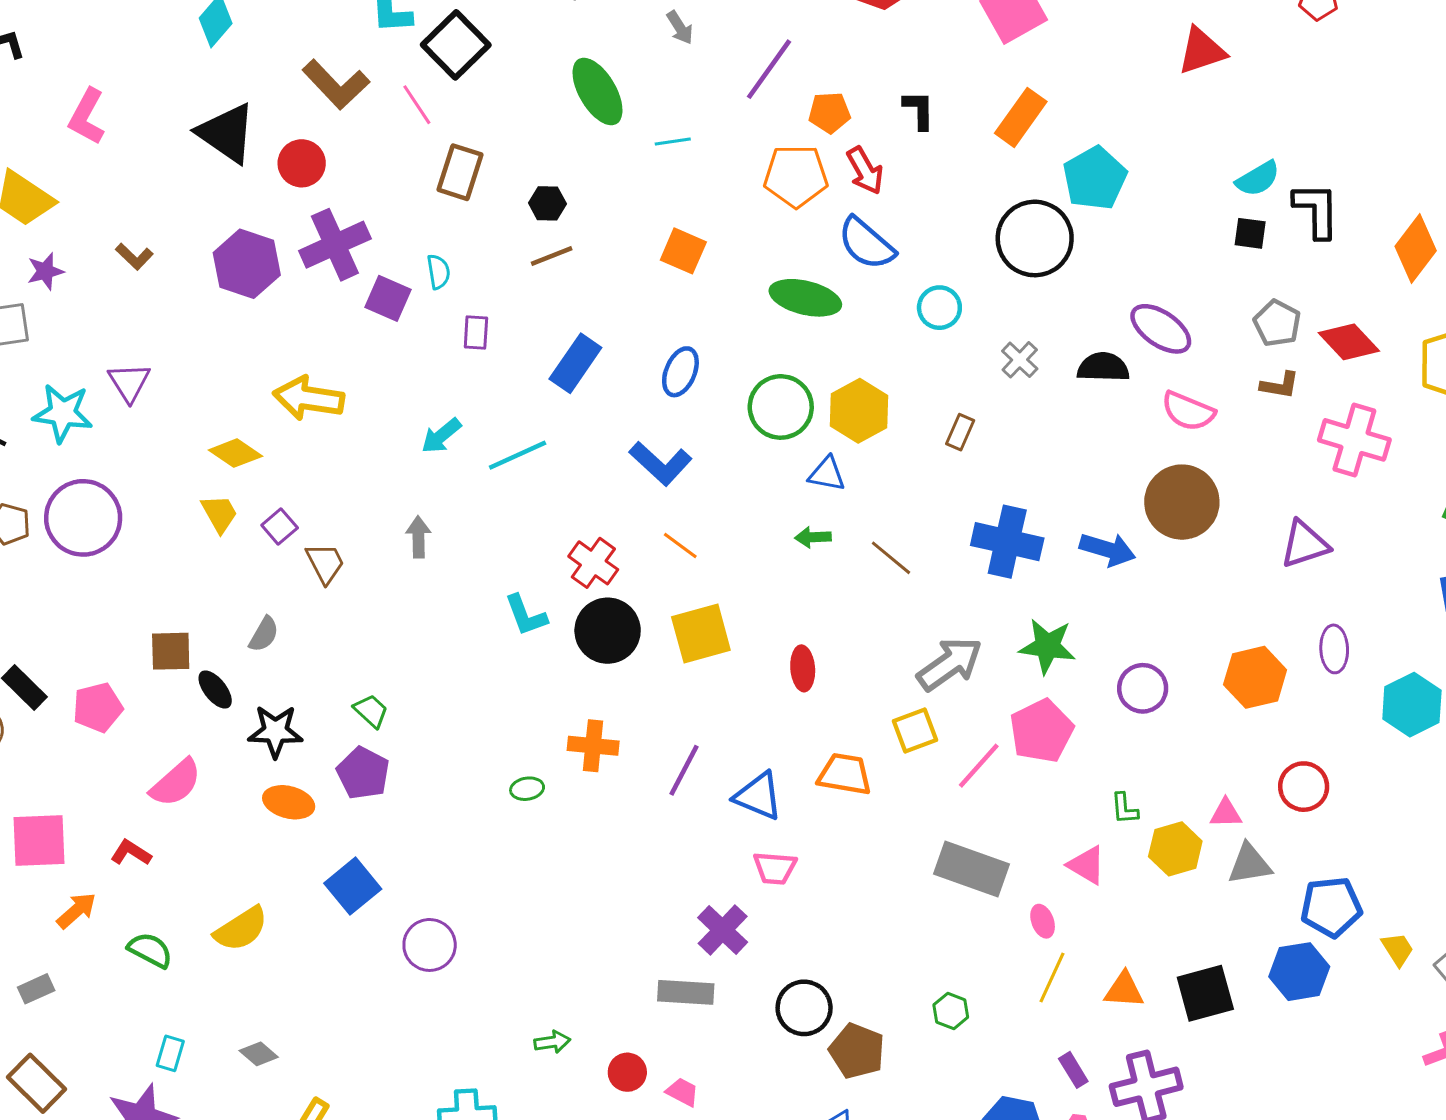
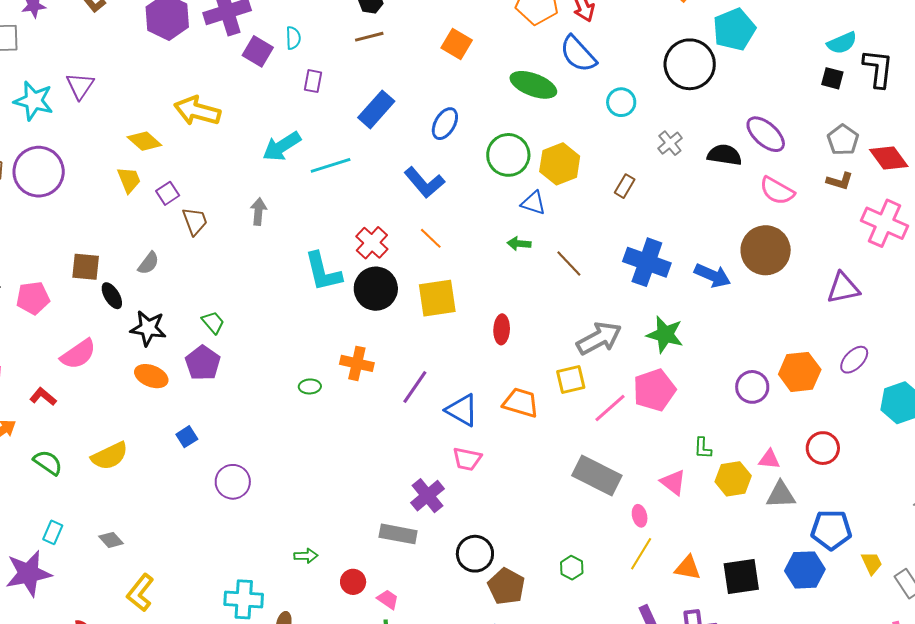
cyan arrow: (441, 436) -> (282, 146), size x1.4
cyan L-shape: (526, 615) -> (323, 272), size x1.4
purple ellipse: (1334, 649) -> (854, 360), turned 40
purple circle: (1143, 688) -> (752, 387), moved
blue square: (353, 886) -> (187, 437), size x0.6

